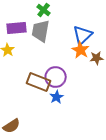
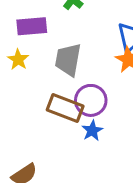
gray trapezoid: (41, 31) -> (68, 60), moved

